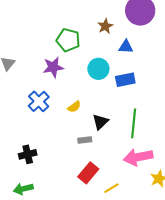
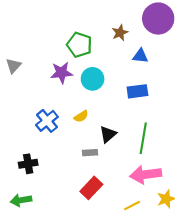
cyan circle: (98, 69) -> (93, 79), moved
blue cross: (39, 101) -> (47, 121), moved
yellow line: (111, 188) -> (132, 206), moved

